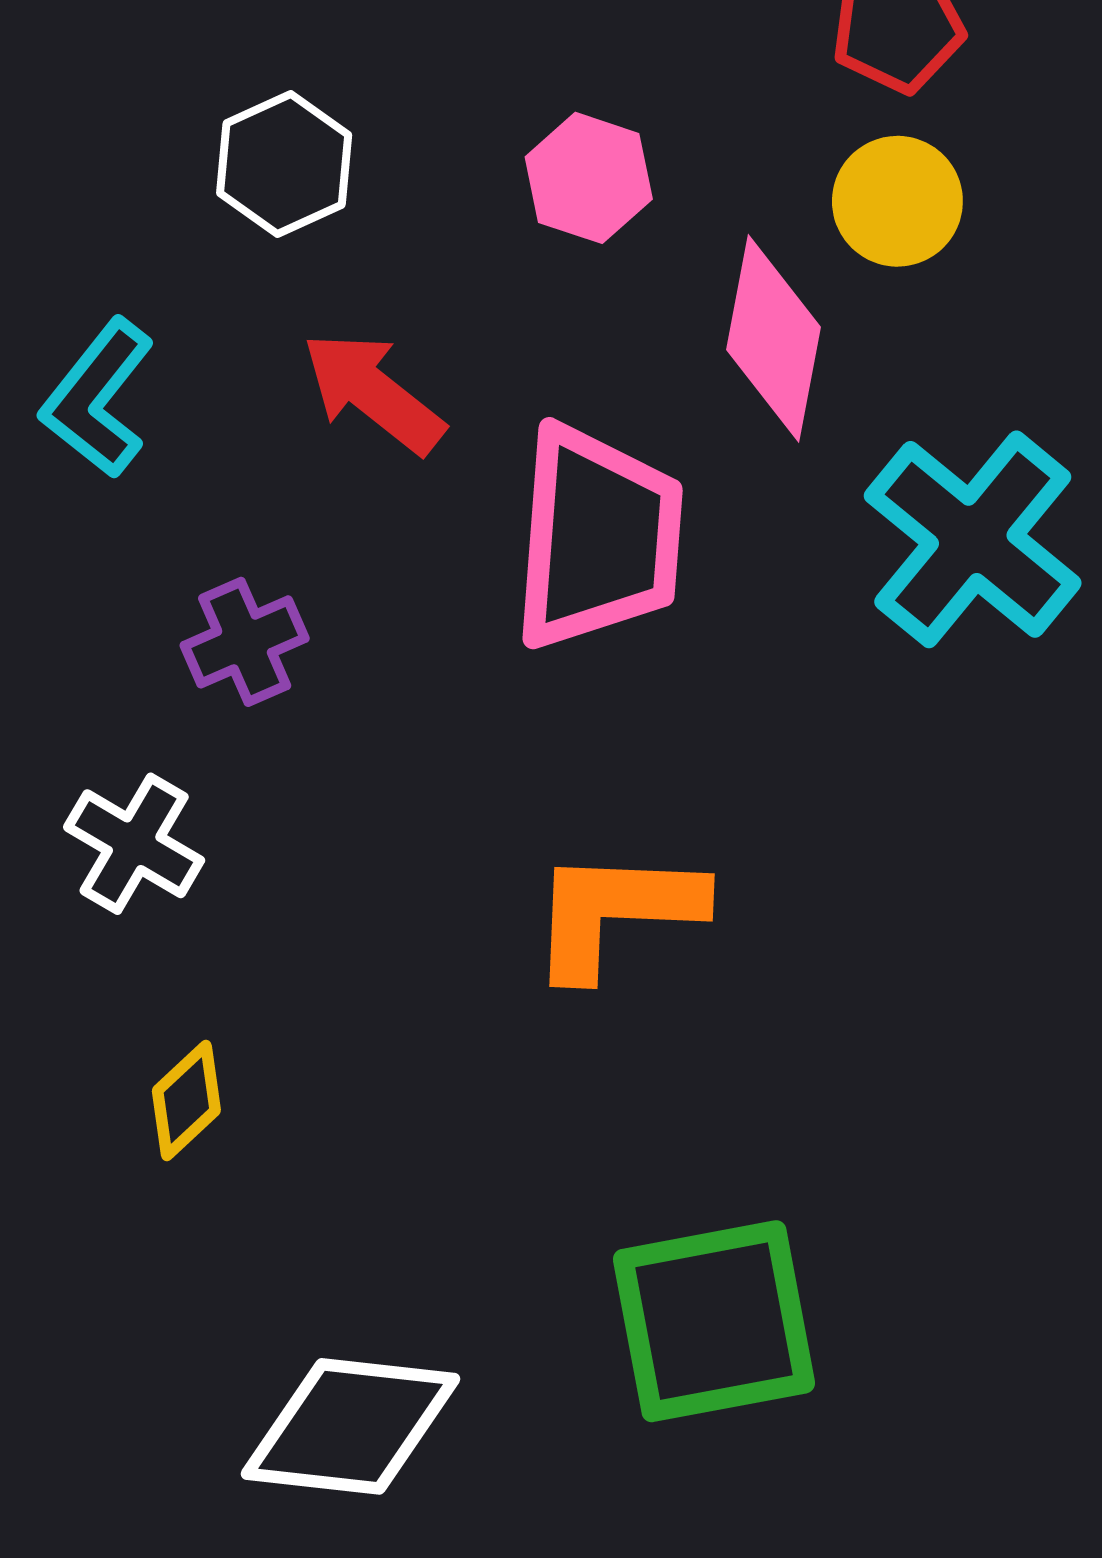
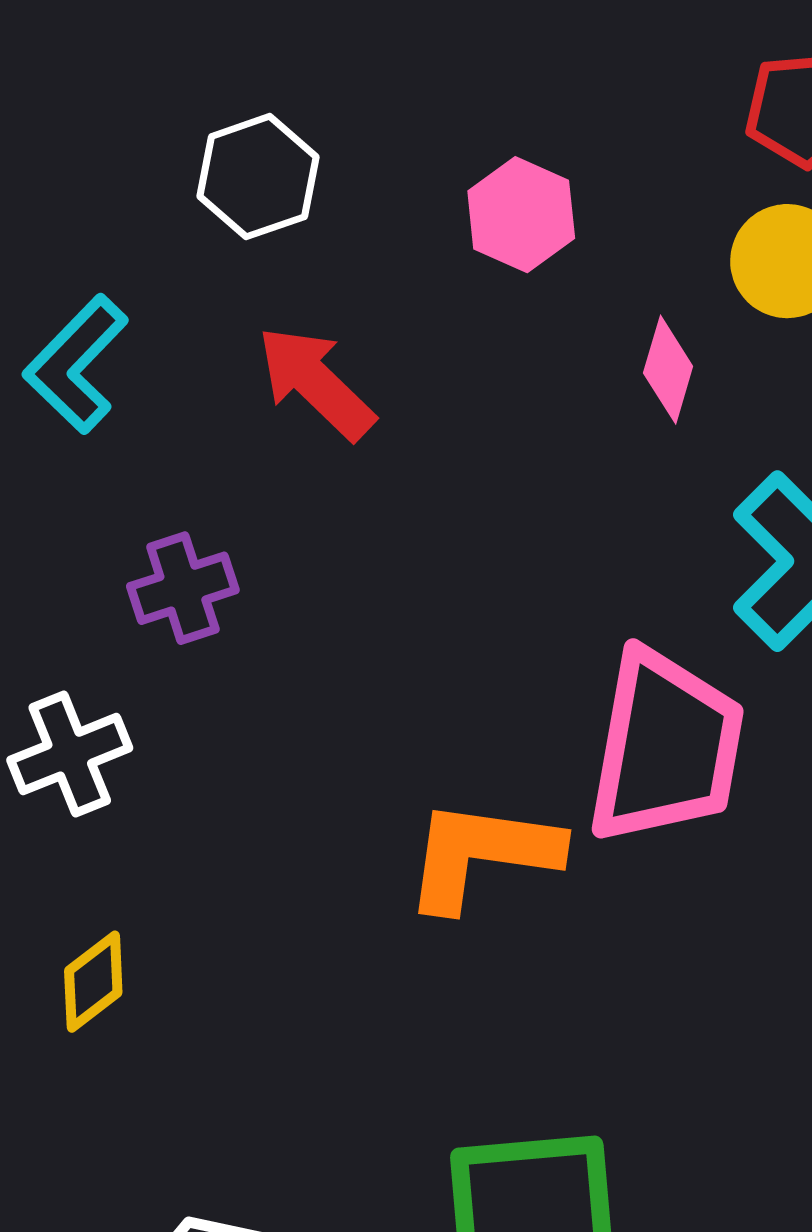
pink diamond: (774, 338) -> (668, 370), size x0.6
pink trapezoid: (598, 537) -> (666, 747), moved
white cross: (134, 844) -> (70, 754), turned 32

